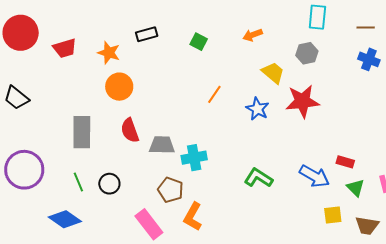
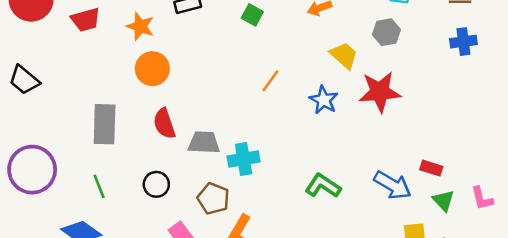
blue cross: (369, 59) -> (463, 42), turned -30
black circle: (109, 184) -> (156, 184), moved

